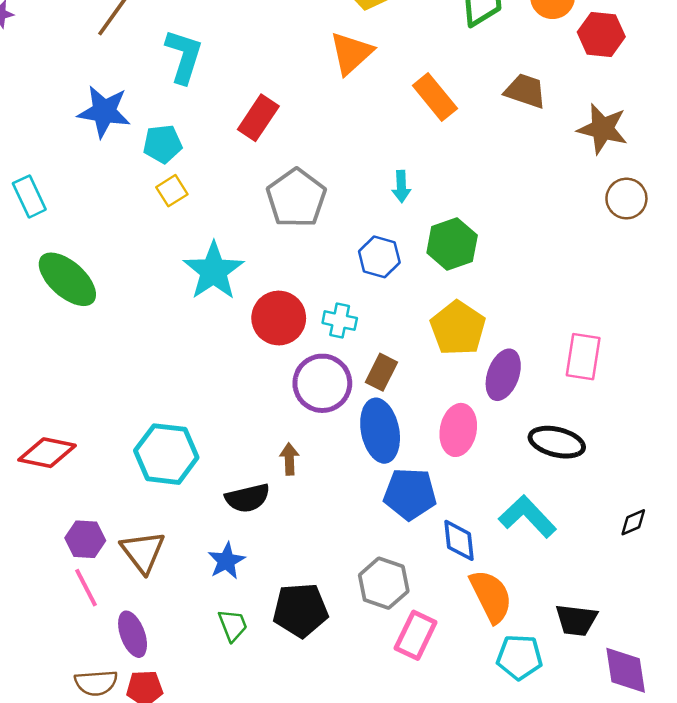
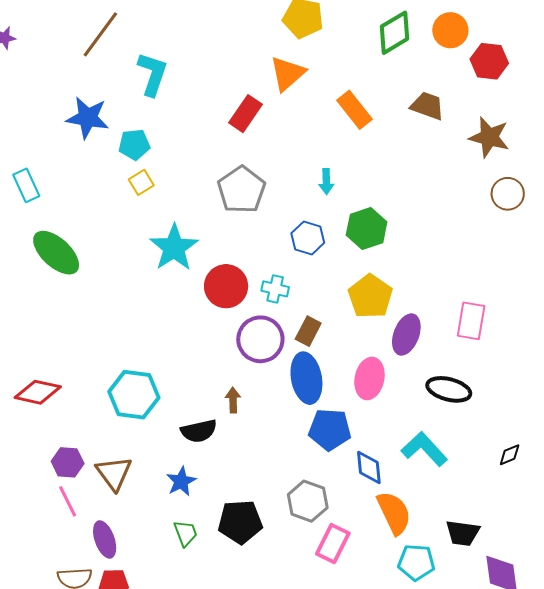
red rectangle: (258, 118) -> (246, 114), moved

